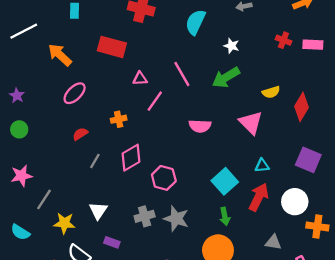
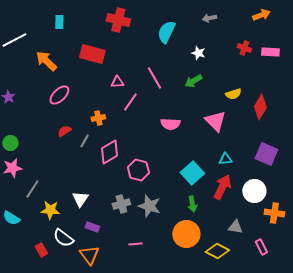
green arrow: (226, 77) -> (193, 81), size x0.7
green circle: (19, 129) -> (10, 143), moved
gray line: (95, 161) -> (84, 141), moved

